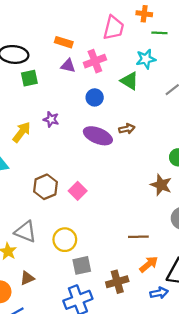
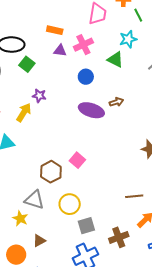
green line: (159, 33) -> (138, 15), turned 64
green square: (29, 78) -> (27, 64), turned -35
purple star: (51, 119) -> (39, 96), moved
brown hexagon: (46, 187) -> (51, 172), moved

